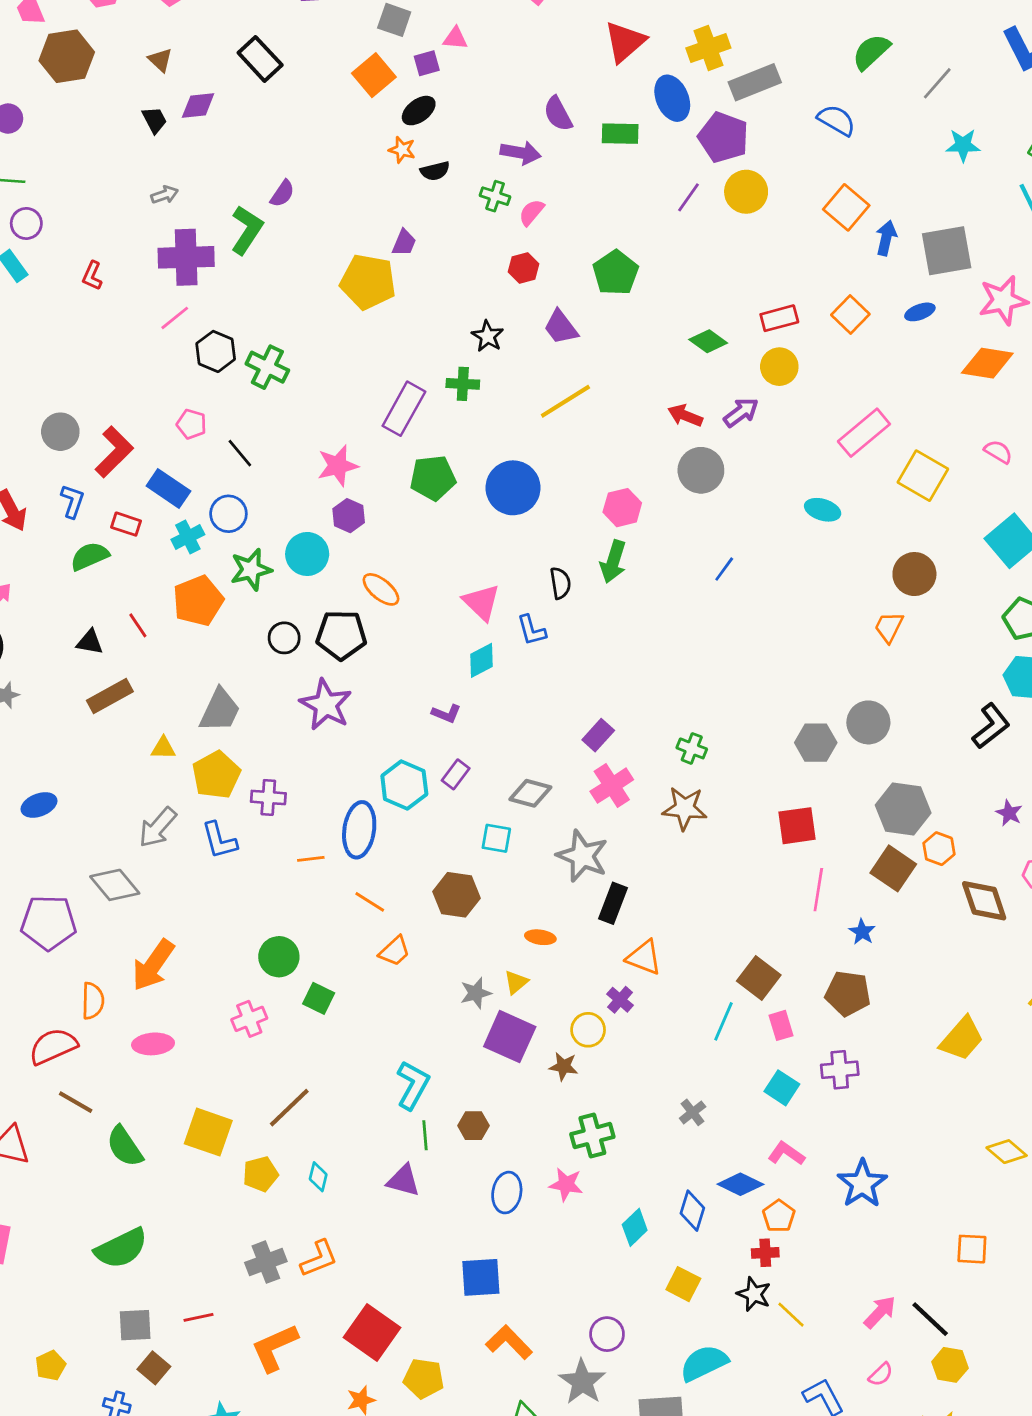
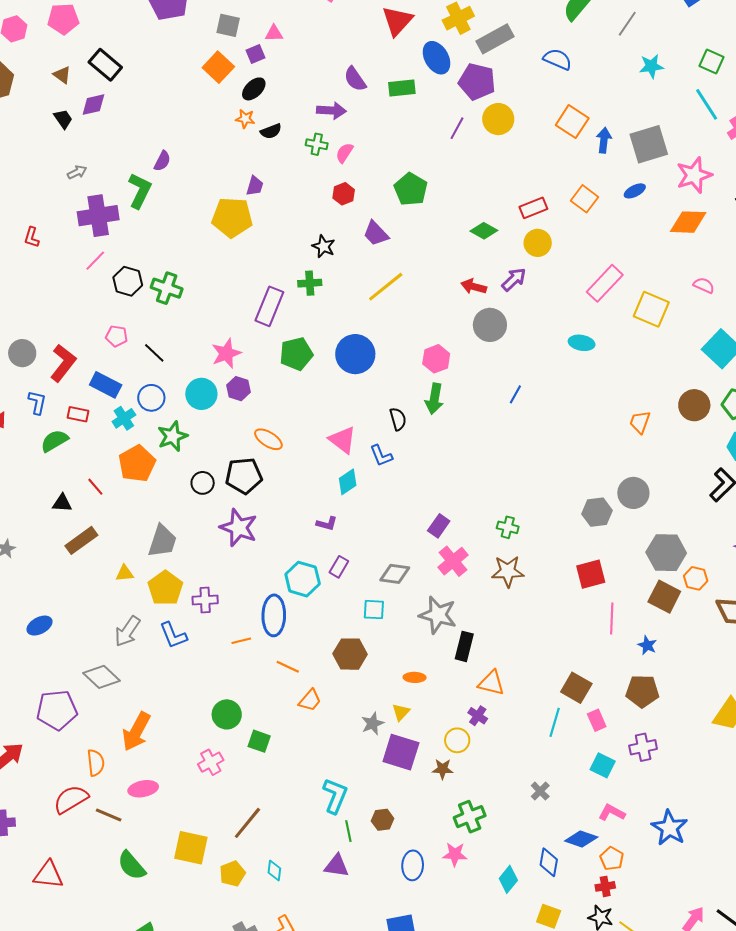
black rectangle: (260, 59) -> (105, 65), moved
cyan circle: (307, 554) -> (201, 394), moved
brown circle: (914, 574) -> (694, 405), moved
brown line: (76, 1102) -> (109, 815), moved

